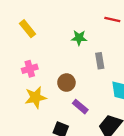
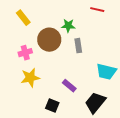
gray rectangle: (100, 61) -> (78, 46), moved
brown circle: (66, 83) -> (49, 40), moved, size x1.5

